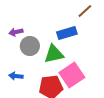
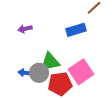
gray circle: (30, 46) -> (39, 73), moved
green triangle: (54, 54) -> (50, 62), moved

